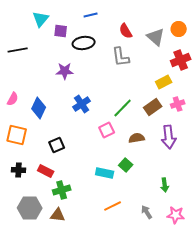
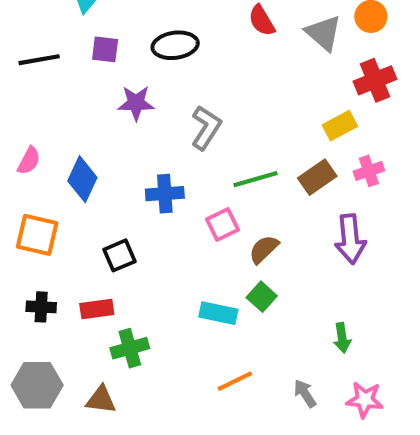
purple square: (61, 31) -> (105, 49), moved
gray L-shape: (121, 57) -> (206, 128), moved, turned -140
blue cross: (82, 104) -> (165, 194), moved, turned 30
green line: (123, 108) -> (255, 179), turned 30
brown semicircle: (137, 138) -> (264, 249), moved, turned -35
red rectangle: (46, 171) -> (97, 309), turned -35
gray hexagon: (30, 208) -> (37, 385), moved
brown triangle: (58, 215) -> (101, 400), moved

